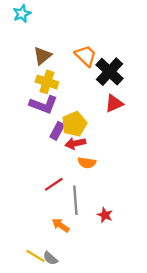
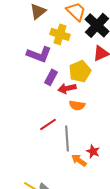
yellow cross: (47, 82) -> (60, 34), moved
yellow pentagon: (74, 124) -> (80, 71), moved
orange arrow: (61, 225) -> (79, 160), moved

